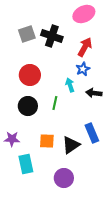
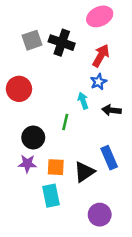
red circle: (30, 75) -> (19, 89), moved
black circle: (28, 106) -> (33, 137), moved
purple star: (12, 139) -> (27, 164), moved
cyan rectangle: (26, 164) -> (51, 196), moved
purple circle: (64, 178) -> (100, 215), moved

